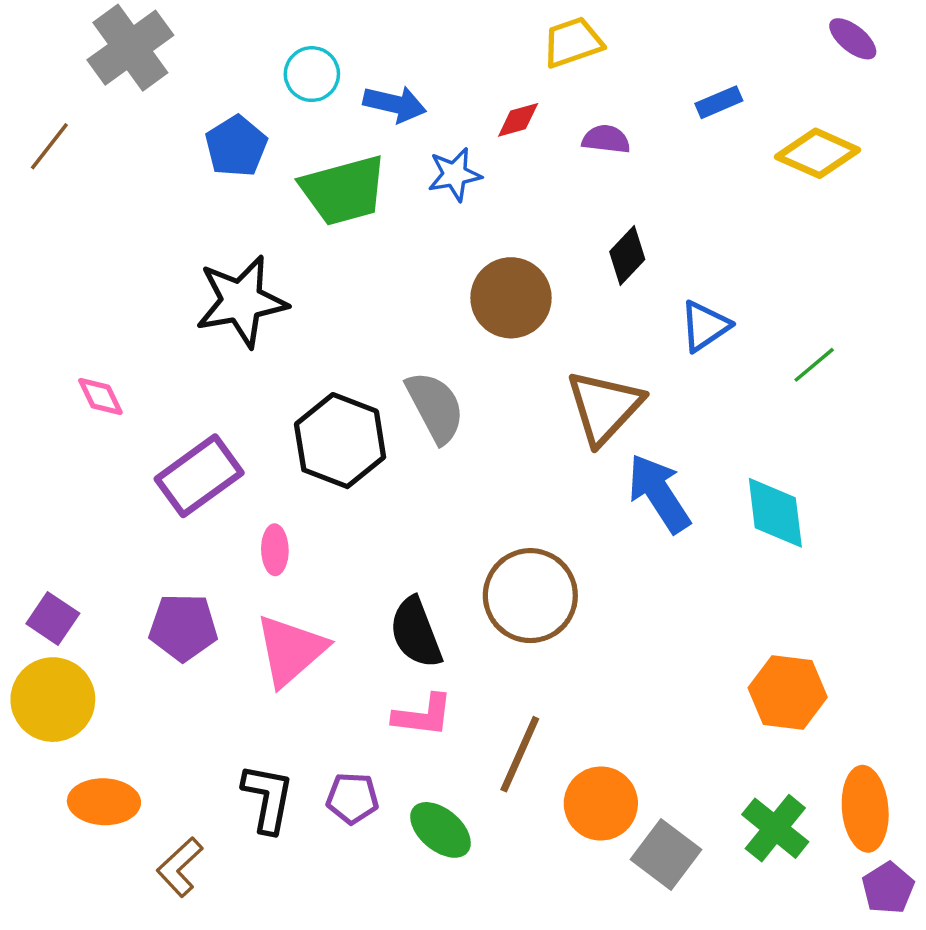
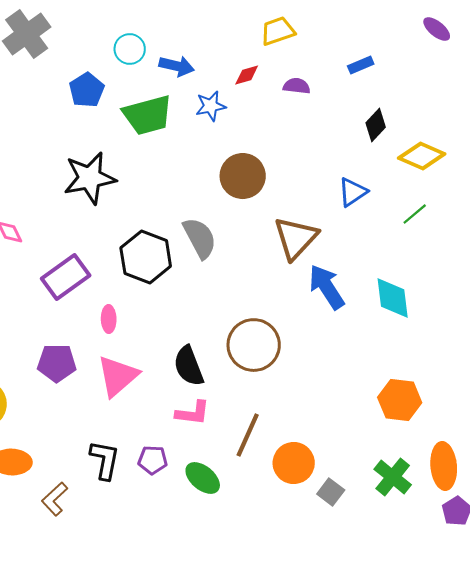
yellow diamond: (818, 153) -> (422, 156), moved
black diamond: (627, 256) -> (376, 125), moved
gray square: (666, 855) -> (331, 492), size x0.7

